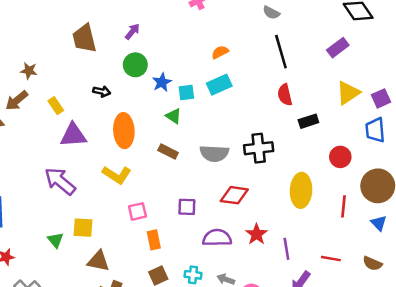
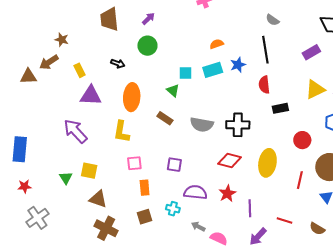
gray semicircle: (271, 13) -> (272, 20), moved
blue star: (162, 82) -> (238, 65), moved
yellow L-shape: (117, 175) -> (121, 132), turned 60
red diamond: (234, 195) -> (230, 161), moved
cyan cross: (193, 275) -> (173, 209), moved

